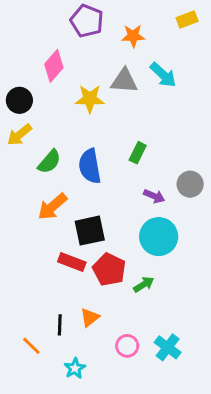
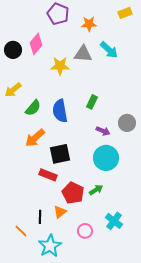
black circle: (19, 100) -> (13, 50), moved
red pentagon: (109, 269) -> (73, 193), moved
cyan cross: (168, 347) -> (114, 221), moved
cyan star: (75, 368) -> (50, 246), size x1.6

